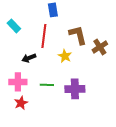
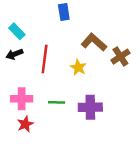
brown L-shape: (78, 35) -> (94, 42), turned -35
red line: (44, 36) -> (45, 59), moved
black arrow: (29, 58) -> (14, 54), moved

